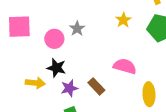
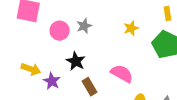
black star: (56, 68) -> (76, 61), moved
purple star: (69, 88) -> (52, 81), moved, turned 30

